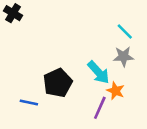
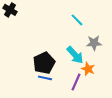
cyan line: (125, 32) -> (77, 20), moved
blue line: (29, 103) -> (45, 78), moved

